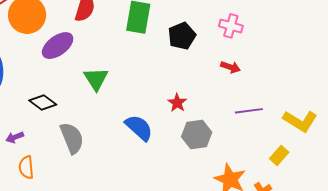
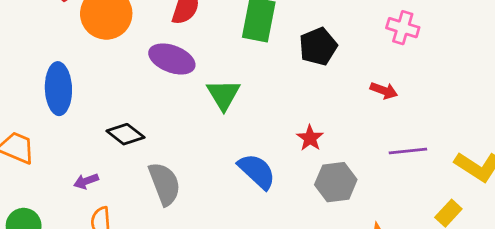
pink cross: (231, 26) -> (403, 28), moved
purple ellipse: (58, 46) -> (172, 59), moved, turned 56
green triangle: (96, 79) -> (223, 95), moved

